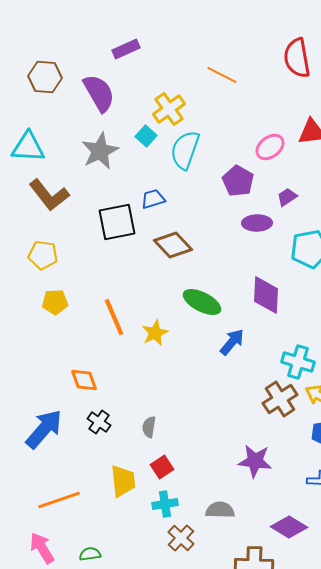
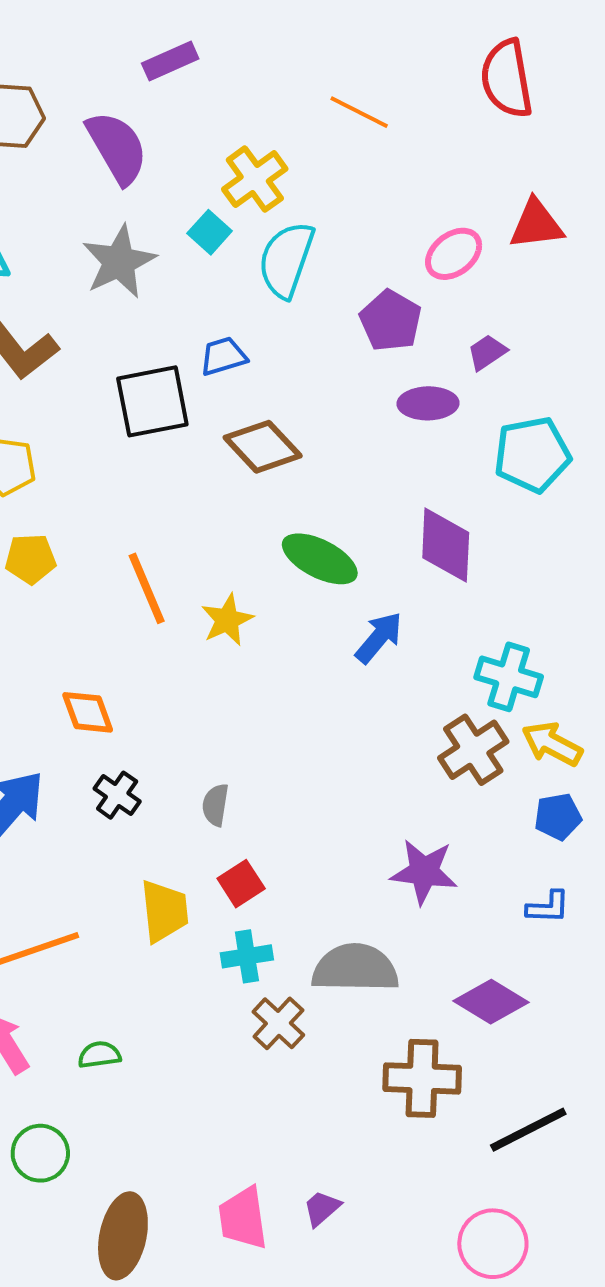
gray semicircle: (220, 510) -> (355, 968), size x1.5

